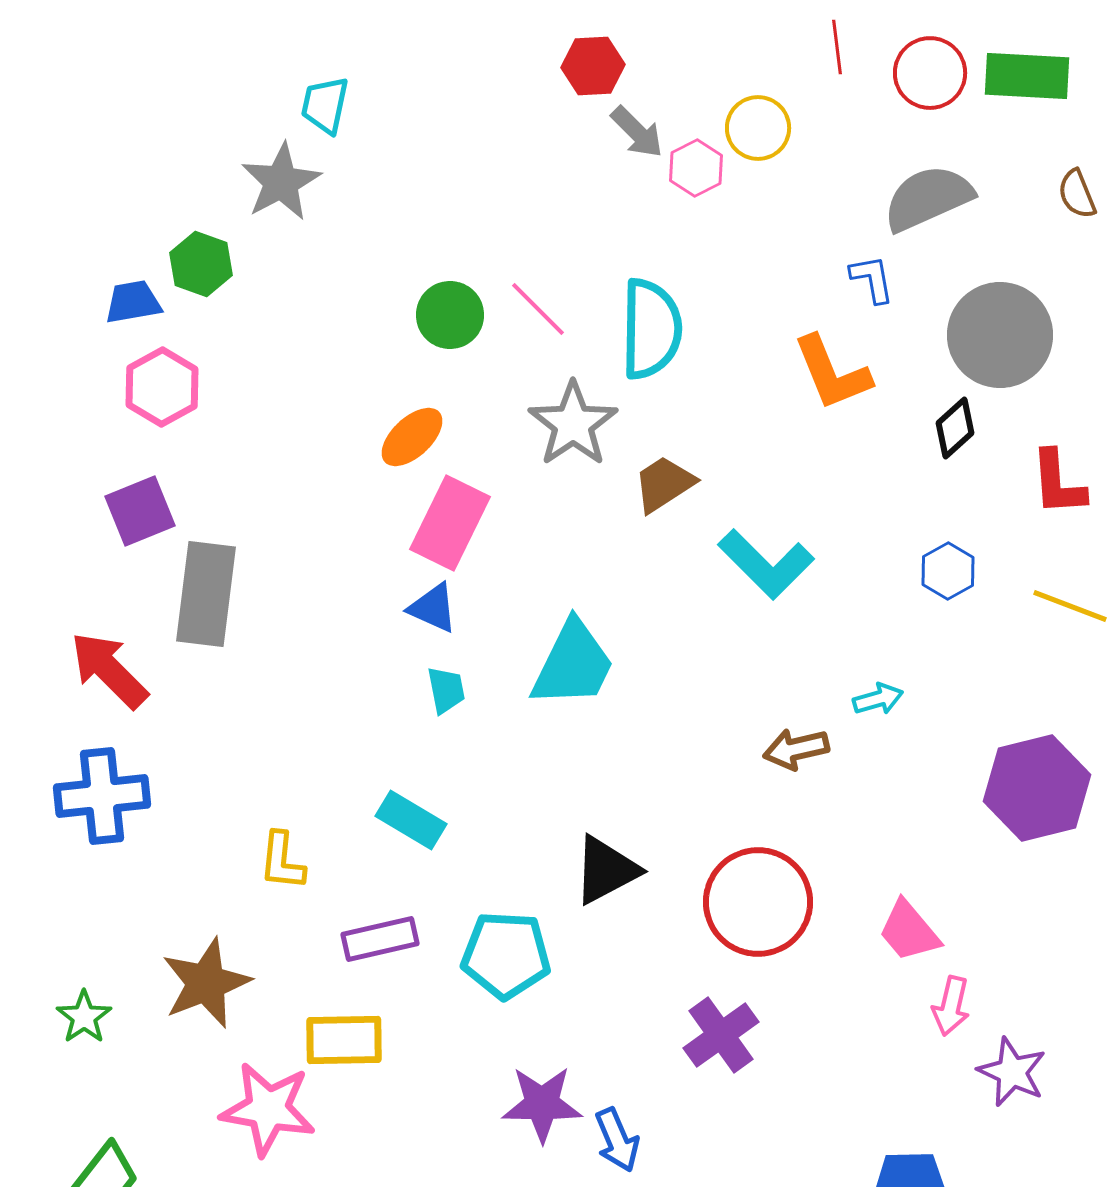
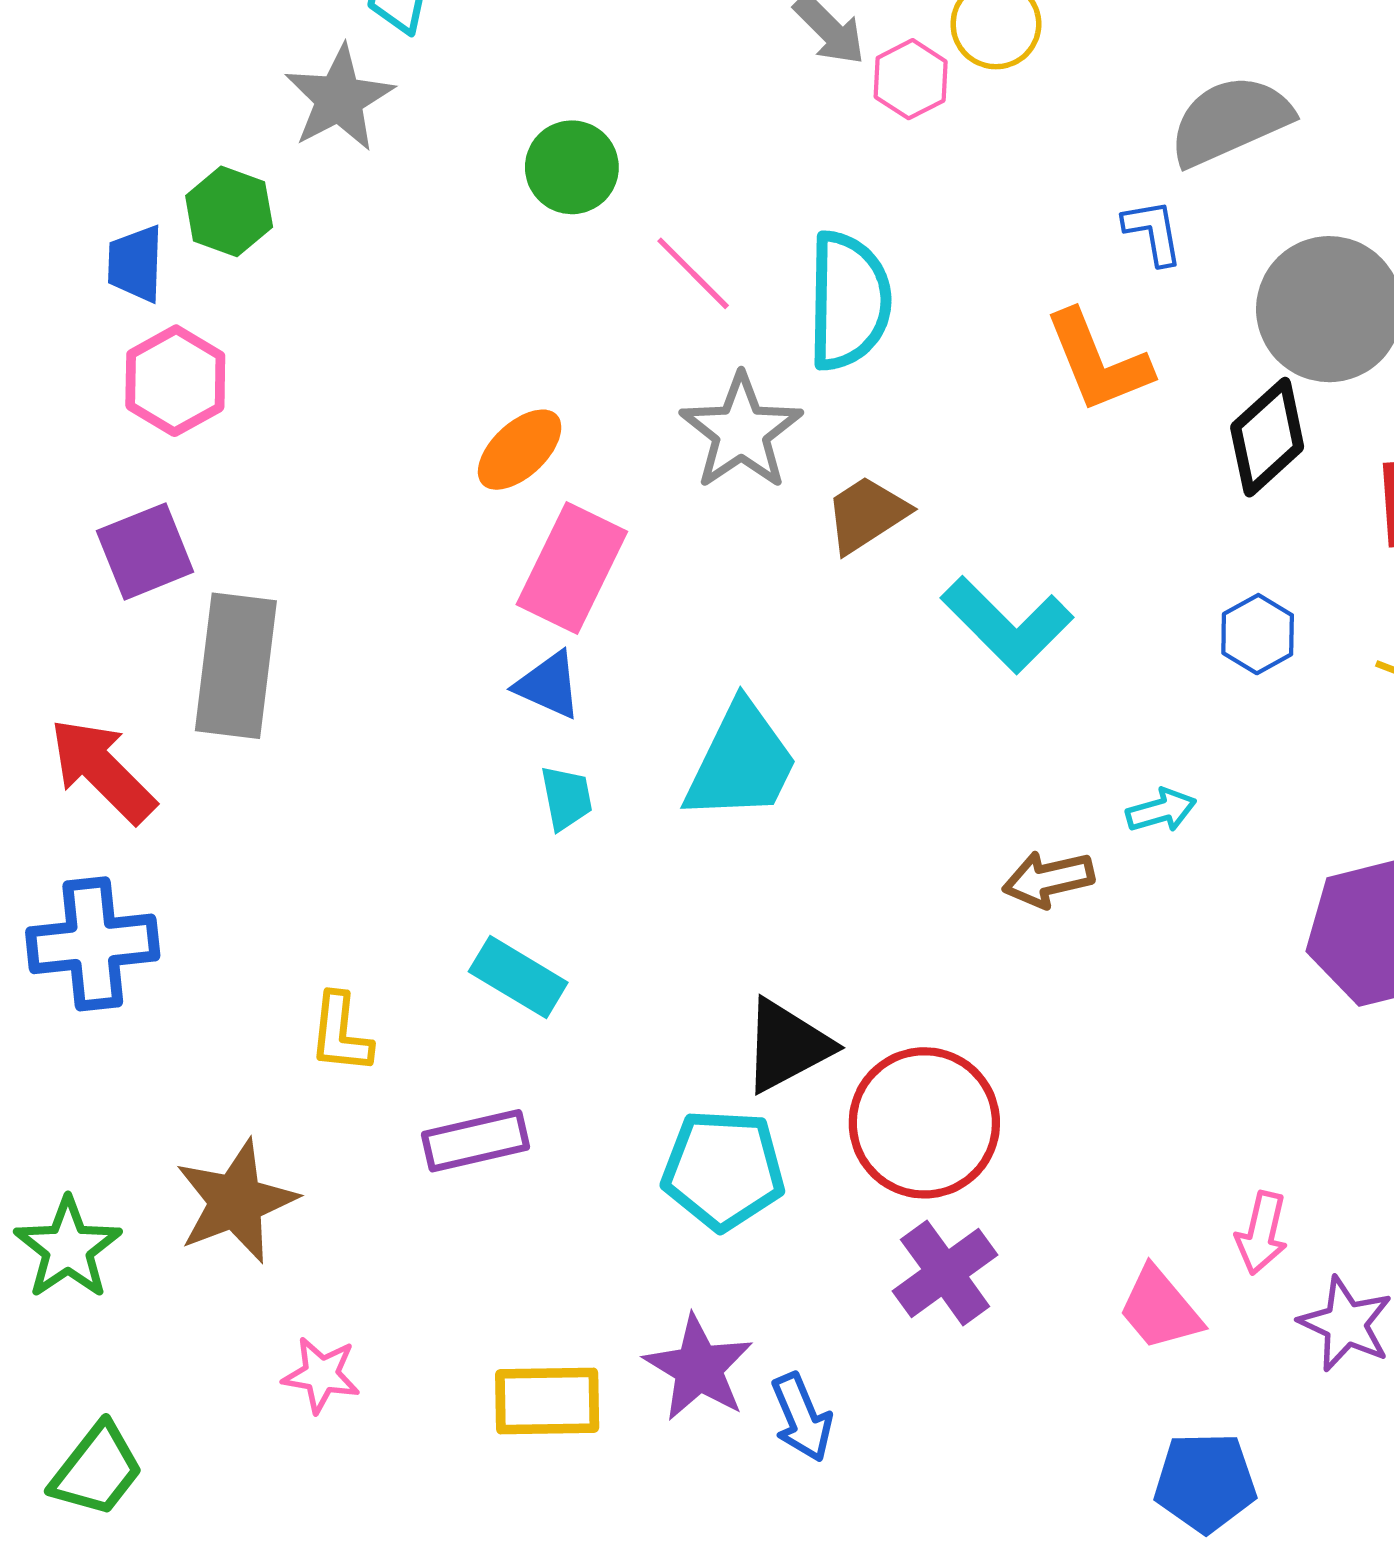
blue trapezoid: (133, 302) -> (135, 264), turned -78
green circle: (450, 315) -> (572, 167), moved
black diamond: (955, 428) -> (1267, 437), size x1.4
red circle: (758, 902) -> (924, 1123), moved
pink trapezoid: (909, 931) -> (1160, 1309), moved
cyan pentagon: (506, 955) -> (723, 1170), moved
green star: (84, 1017) -> (68, 1248), size x1.4
yellow rectangle: (344, 1040) -> (547, 1401), moved
purple star: (542, 1104) -> (699, 1368), turned 30
pink star: (268, 1109) -> (321, 1375), size x0.6

